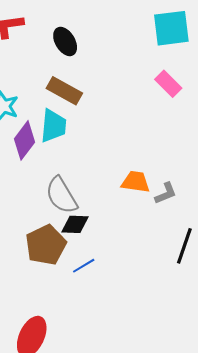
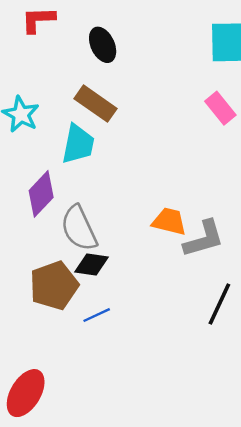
purple diamond: (25, 140) -> (41, 194), moved
gray L-shape: (166, 193) -> (204, 239), size x1.5

